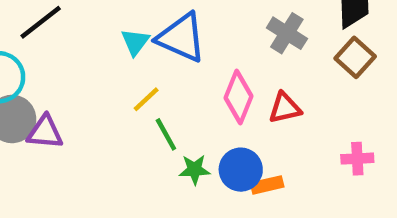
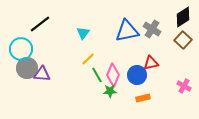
blue triangle: (181, 38) -> (127, 31), moved, turned -35
pink diamond: (239, 97) -> (113, 75), moved
pink cross: (357, 159) -> (184, 86), turned 32
blue circle: (241, 170) -> (137, 75), moved

